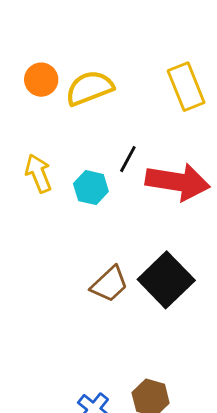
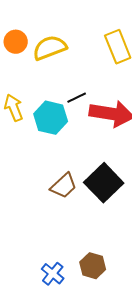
black line: (128, 159) -> (77, 98), turned 36
cyan hexagon: (91, 188) -> (51, 118), size x1.4

